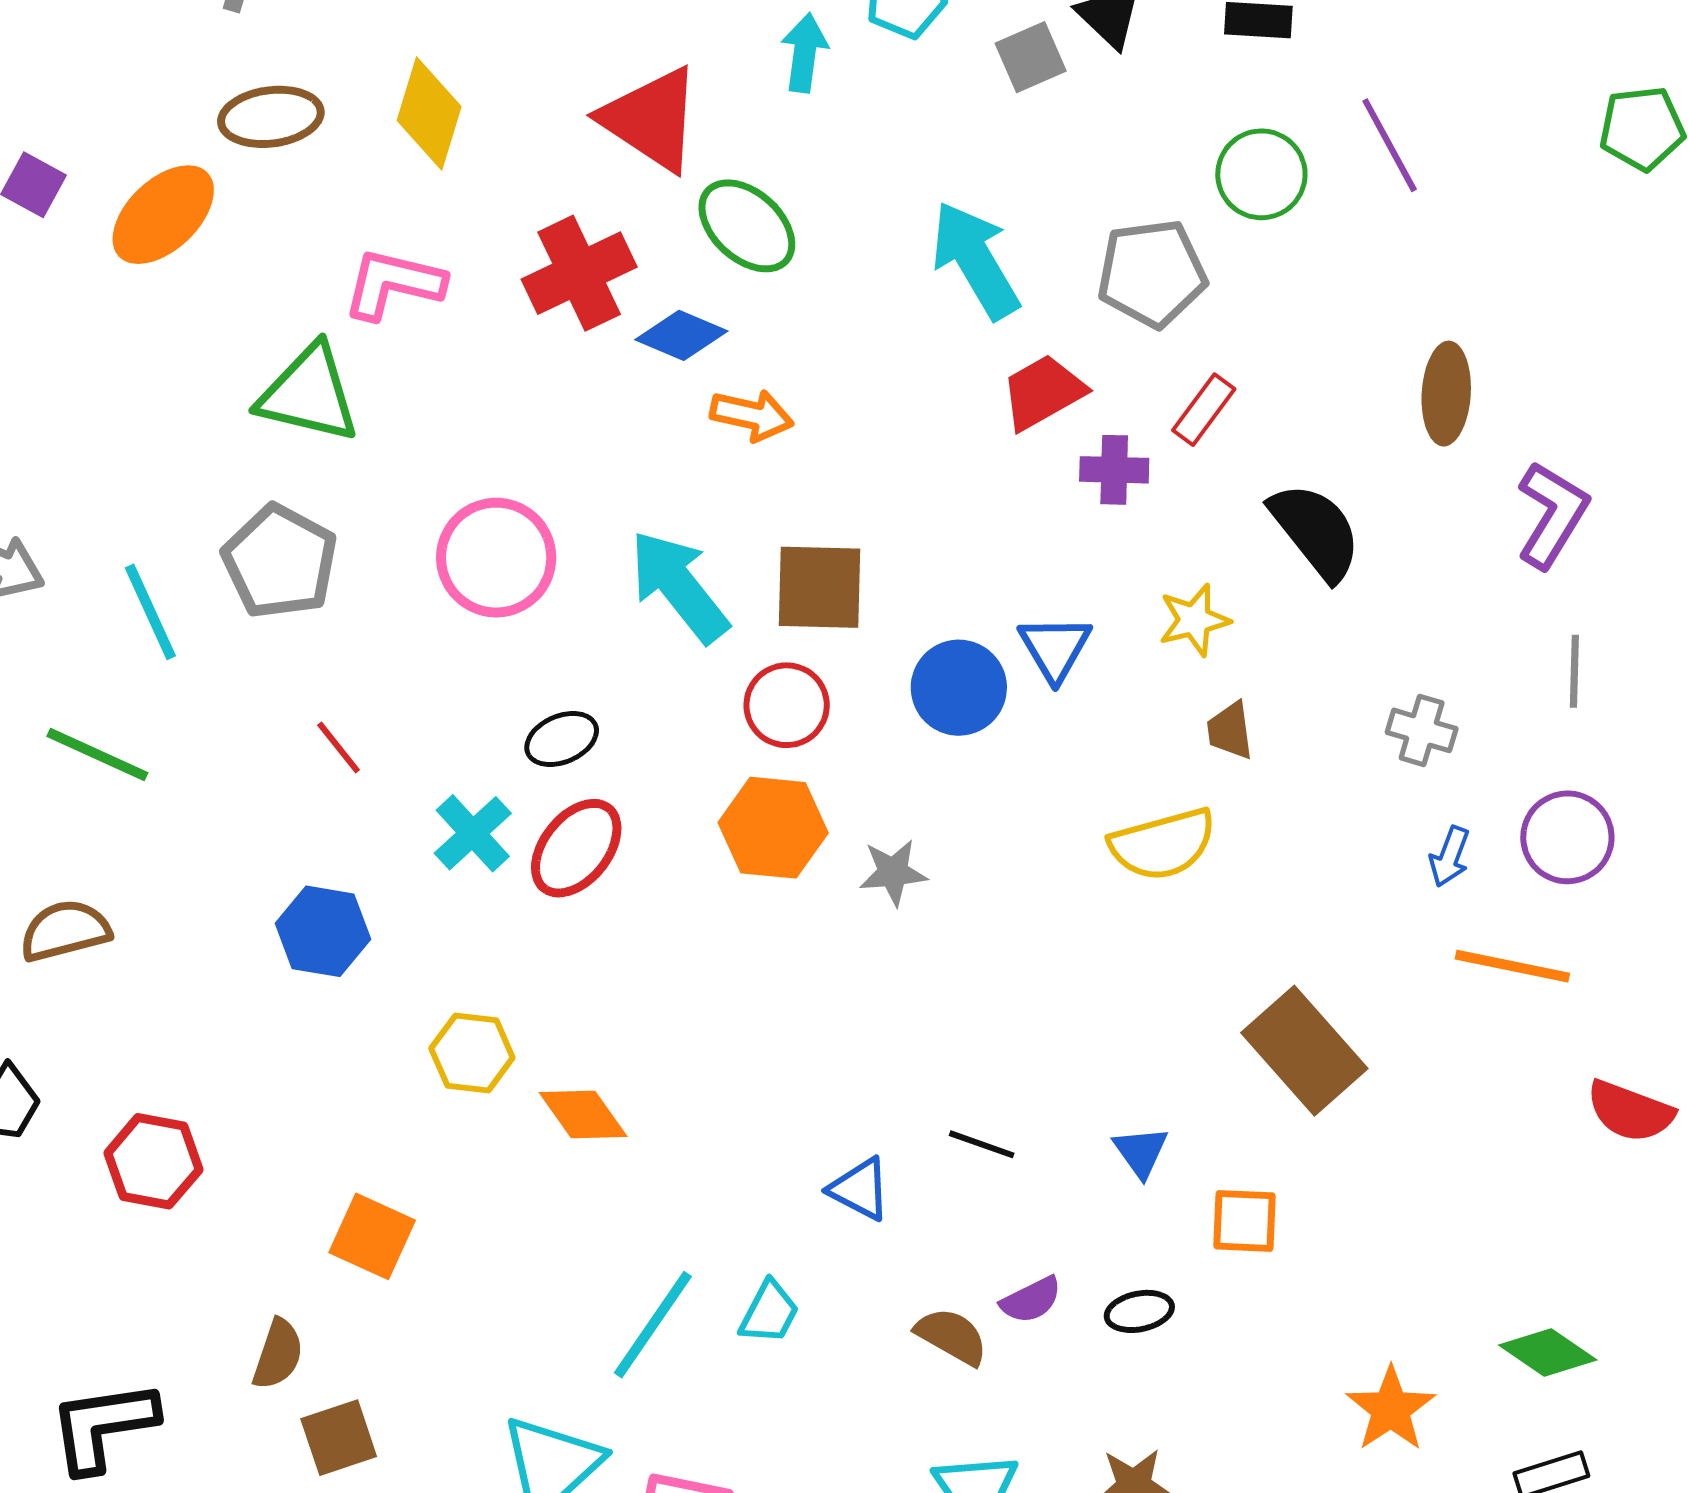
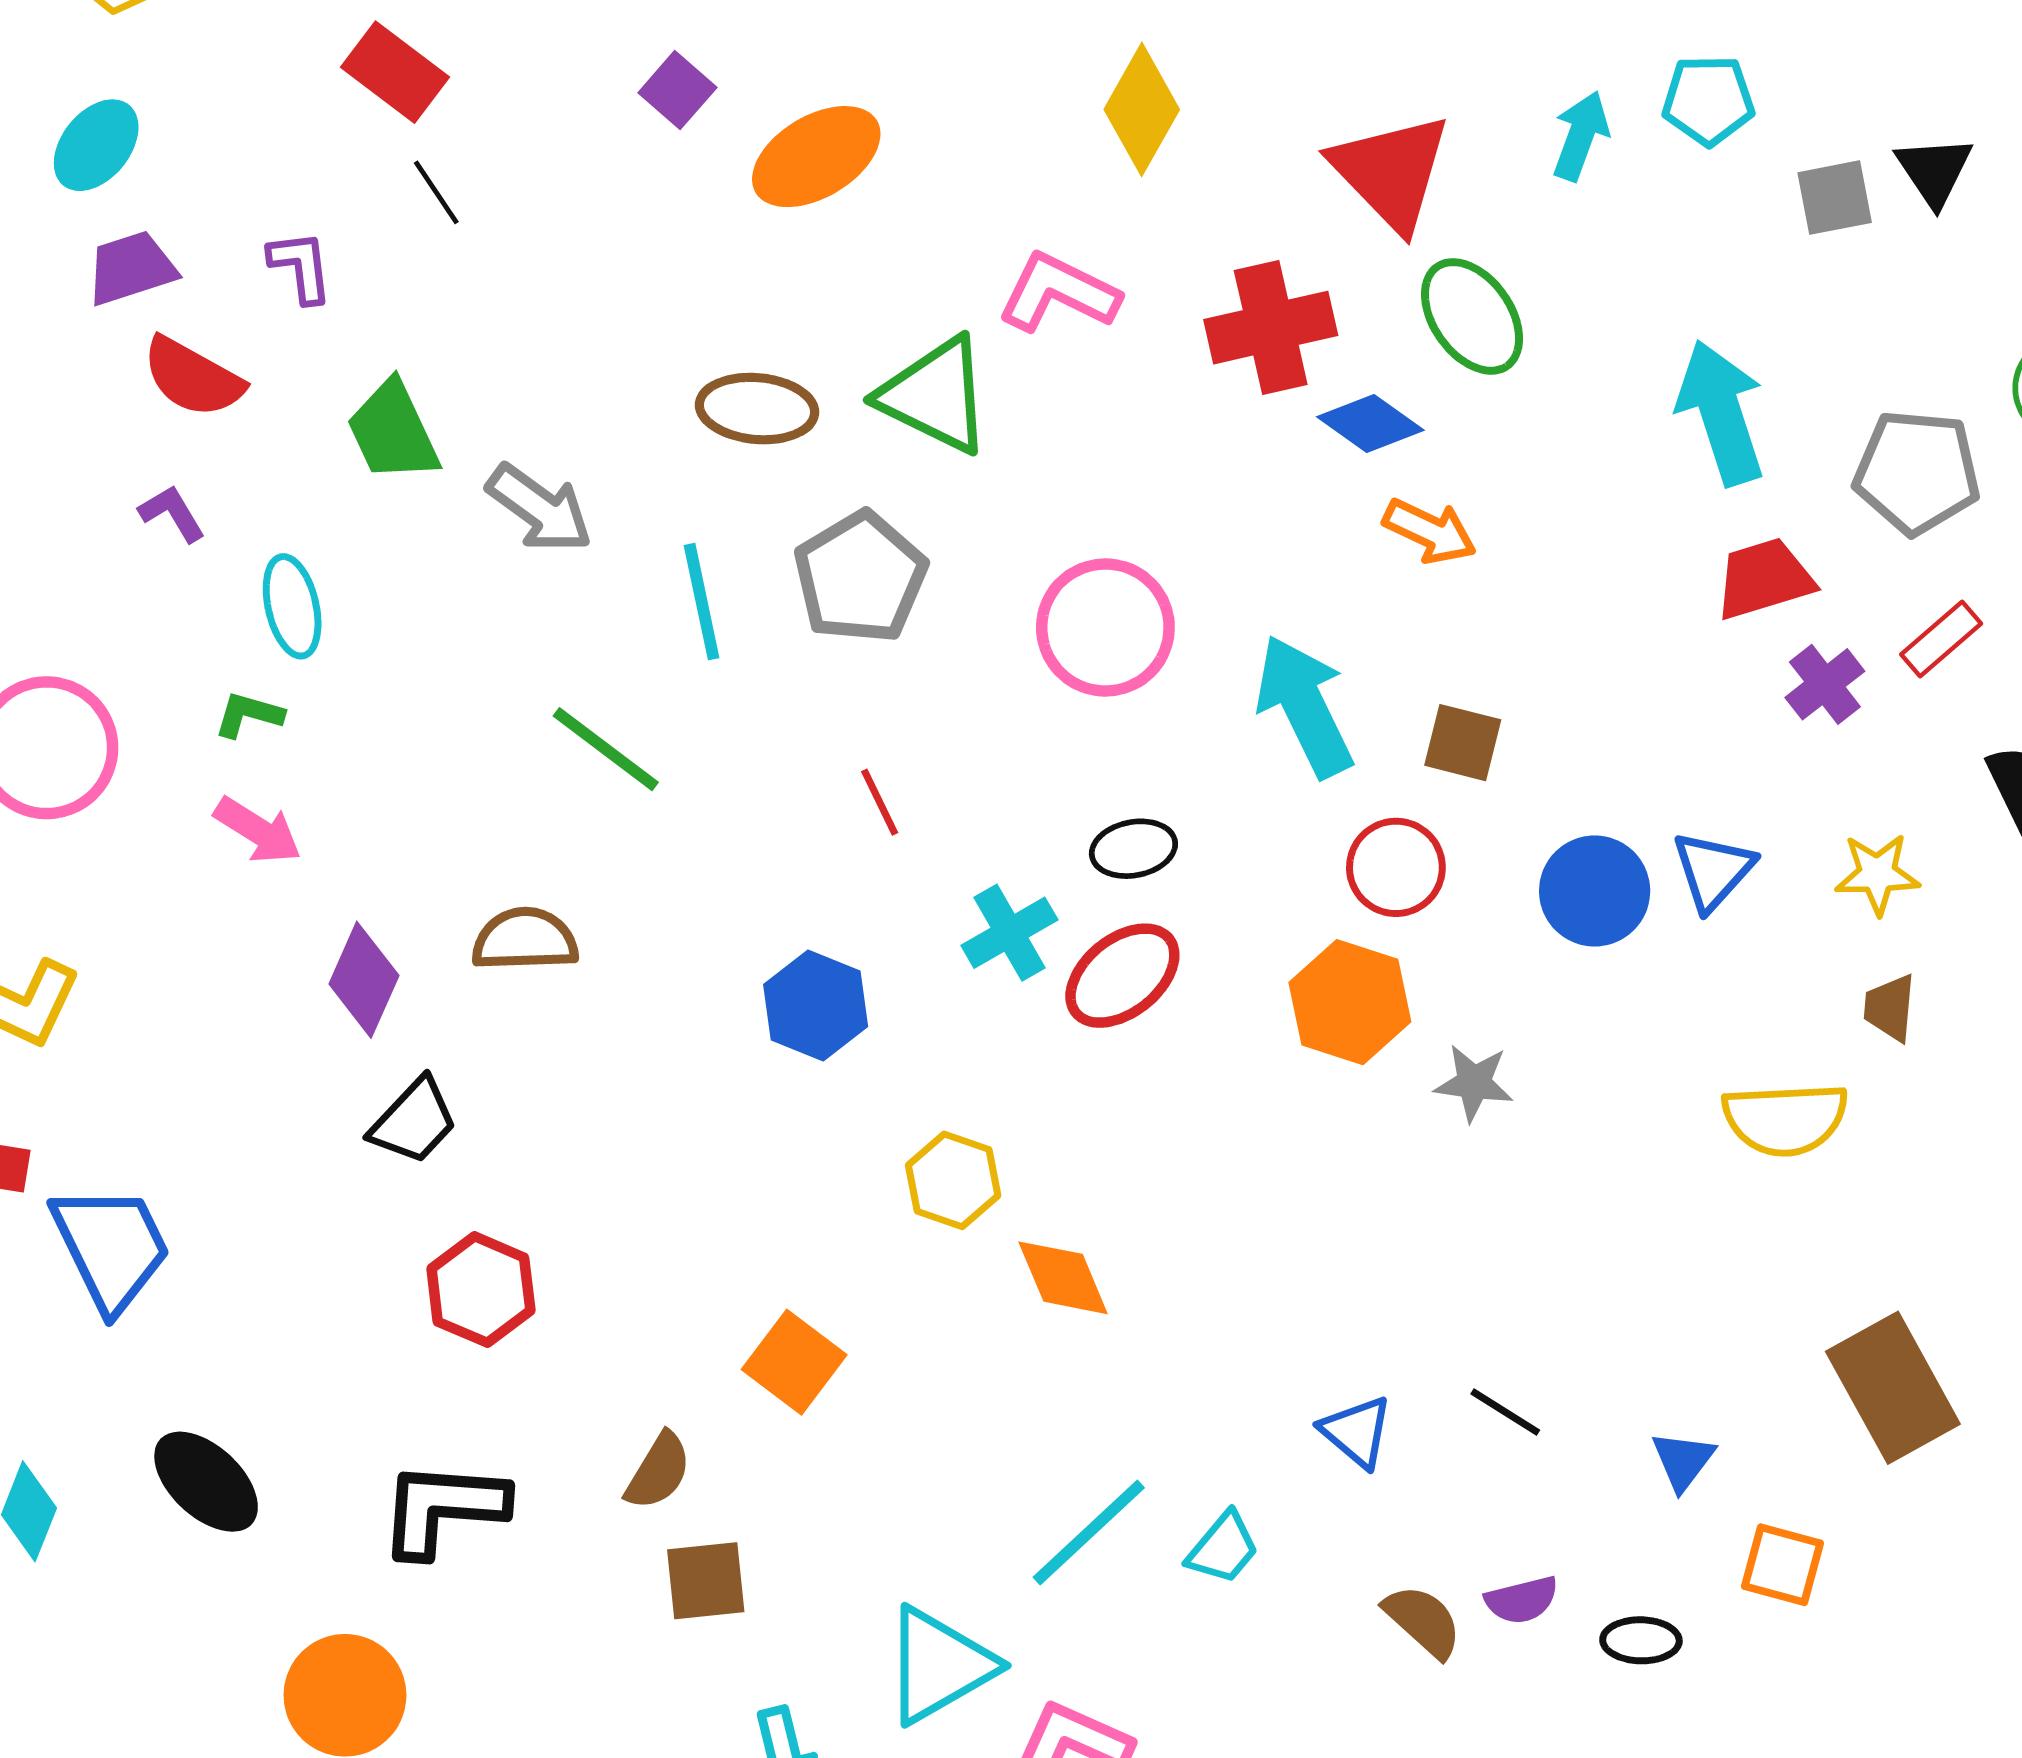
brown ellipse: (271, 117) -> (757, 409), moved
purple cross: (1114, 470) -> (1825, 684), turned 38
brown square: (819, 587) -> (1463, 743), size x0.7
red hexagon: (153, 1161) -> (481, 1290), moved

